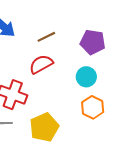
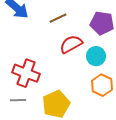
red semicircle: (41, 64) -> (71, 44), moved

